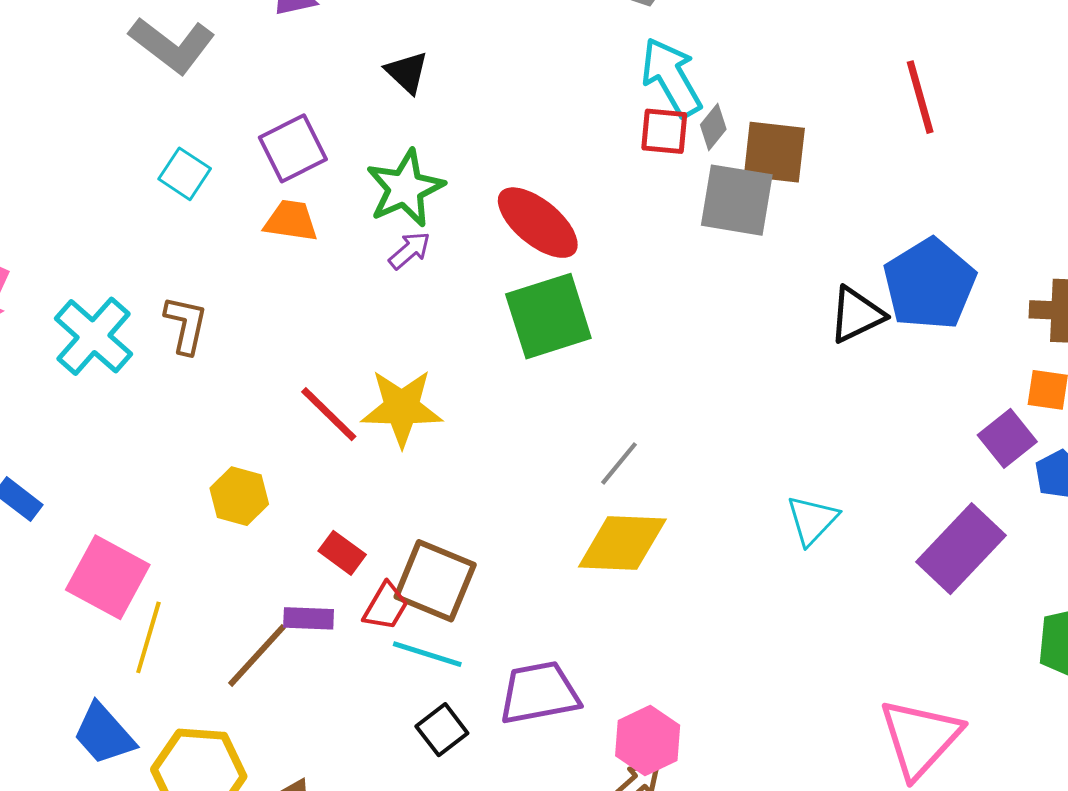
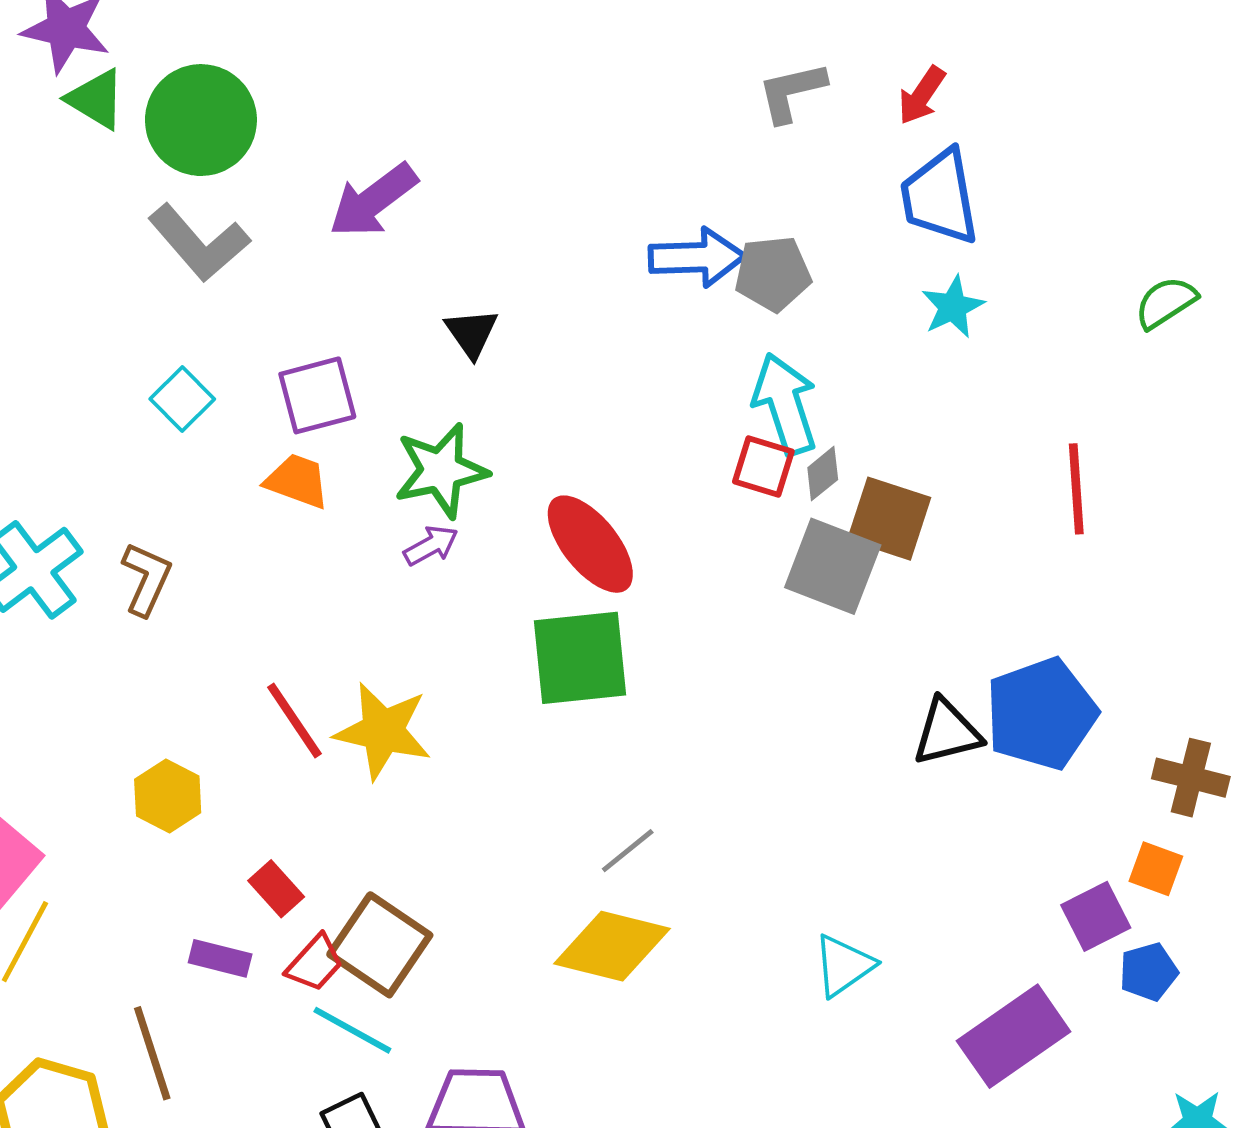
brown line: (257, 655) -> (152, 1053), moved, turned -72

